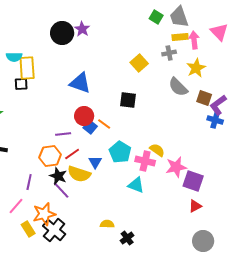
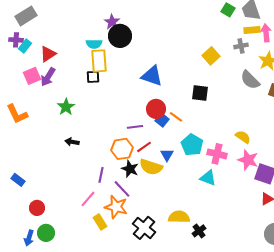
purple star: (82, 29) -> (112, 22), moved
black circle: (62, 33) -> (120, 36), moved
cyan semicircle: (14, 57) -> (94, 44), moved
yellow semicircle: (157, 150) -> (243, 137), moved
pink star: (176, 167) -> (248, 160), turned 30
purple line: (61, 190) -> (122, 189), moved
orange star: (44, 214) -> (116, 207), turned 30
yellow semicircle: (107, 224) -> (179, 217), size x1.5
black cross: (54, 230) -> (144, 228), moved

